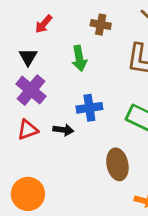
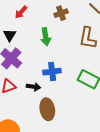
brown cross: (101, 25) -> (61, 13), turned -32
brown ellipse: (117, 164) -> (47, 109), moved

